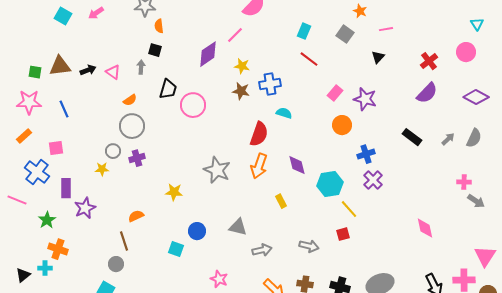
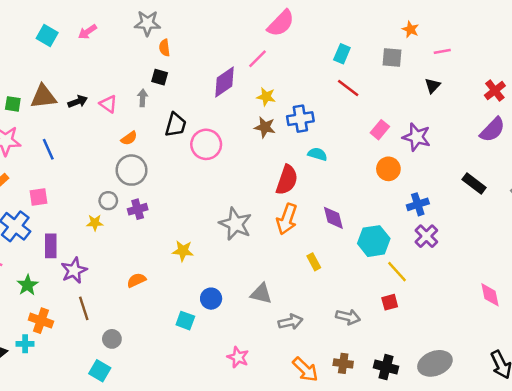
gray square: (345, 34) -> (392, 58), turned -30
brown line: (124, 241) -> (84, 308), moved

